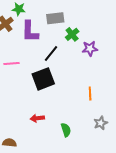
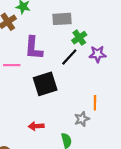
purple L-shape: (30, 32) -> (34, 48), moved
black line: (51, 53) -> (69, 57), moved
gray star: (101, 123) -> (82, 119), moved

